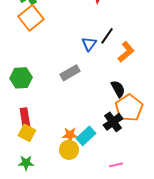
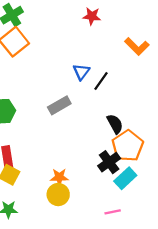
black line: (107, 36) -> (101, 81), moved
orange L-shape: (126, 52) -> (137, 46), moved, turned 85
cyan rectangle: (86, 136) -> (125, 178), moved

